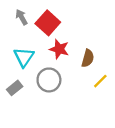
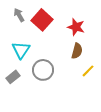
red star: (59, 49) -> (76, 27), moved

